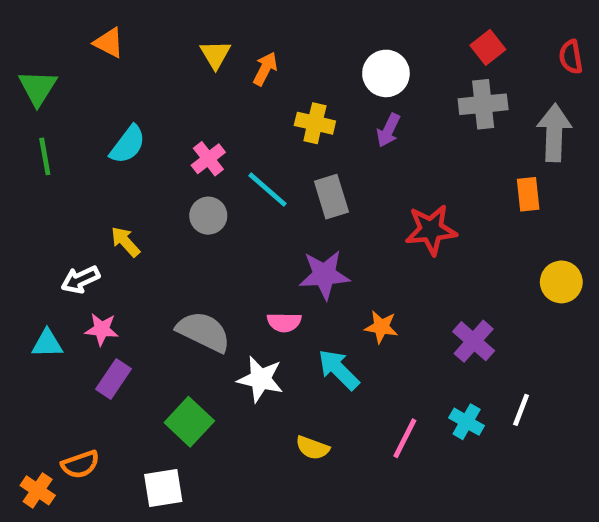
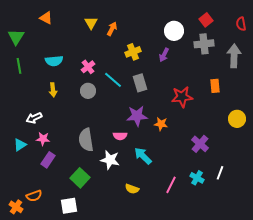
white circle: (386, 73) -> (174, 31), moved
yellow cross: (315, 123) -> (133, 52), turned -35
cyan semicircle: (128, 145) -> (54, 61), turned 48
orange rectangle: (528, 194) -> (215, 86), moved
yellow arrow: (125, 242) -> (53, 90), moved, turned -144
orange star: (381, 327) -> (161, 124), moved
gray semicircle: (204, 332) -> (86, 140), turned -125
cyan triangle: (47, 344) -> (20, 145), turned -32

